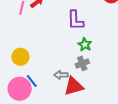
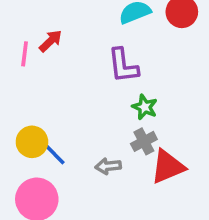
blue line: (32, 81) -> (55, 154), moved
red triangle: (74, 86) -> (168, 167), moved

